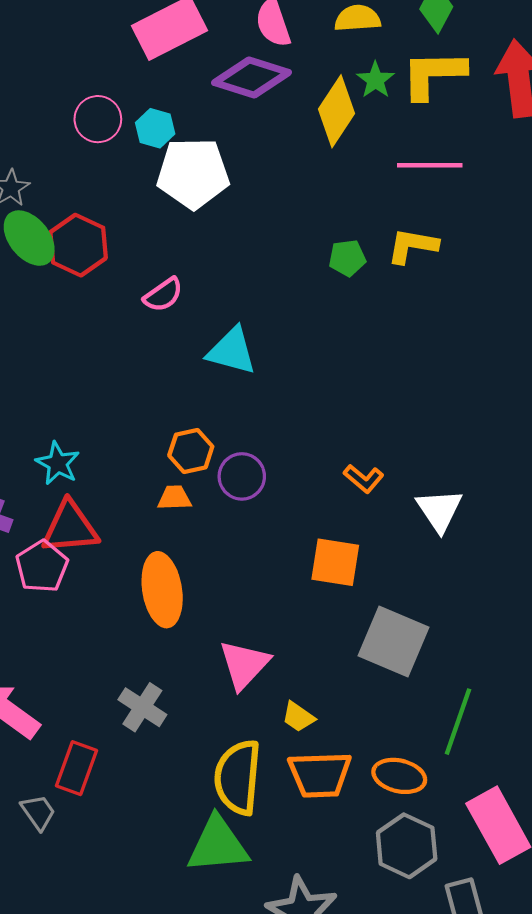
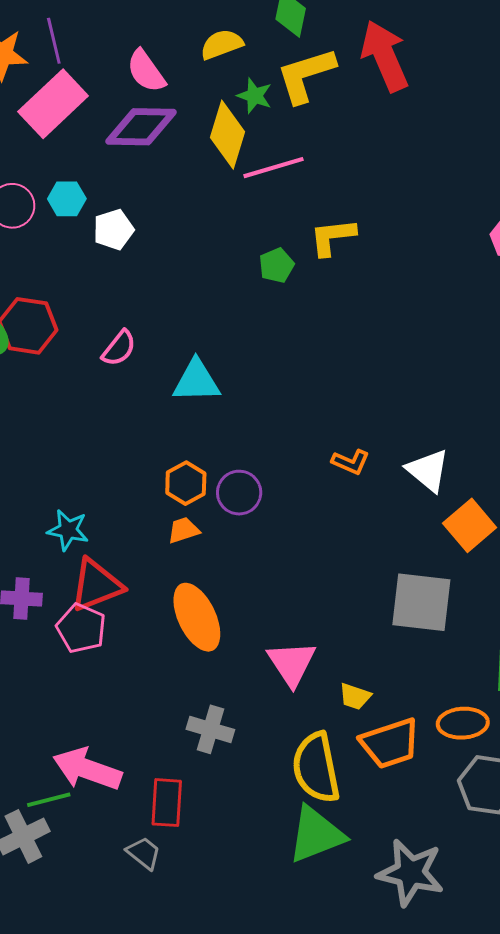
pink line: (430, 165) -> (273, 168), moved
white pentagon: (193, 173) -> (113, 230), size x0.6
orange square: (335, 562) -> (470, 525), moved, turned -33

